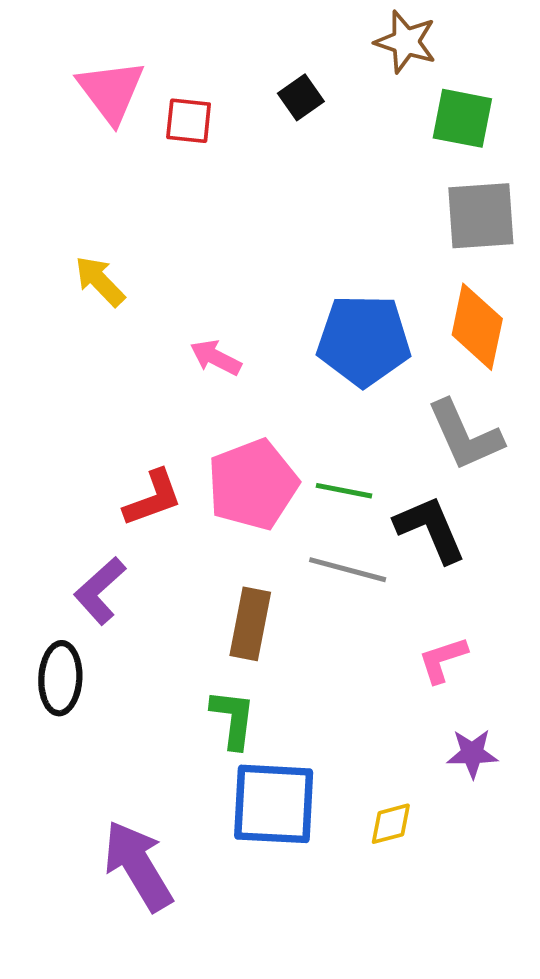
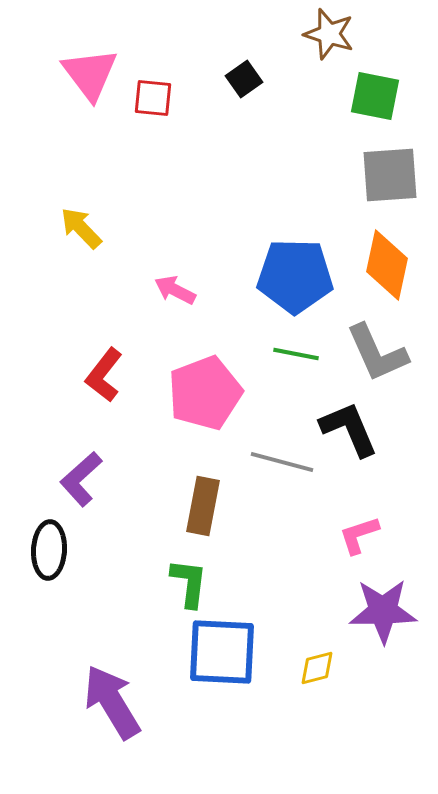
green line: (344, 491) -> (296, 354), moved
red L-shape: (153, 498) -> (104, 375), moved, turned 148
purple star: (472, 753) -> (383, 611), size x1.6

